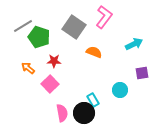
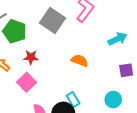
orange semicircle: (94, 52) -> (80, 61), moved
cyan circle: (120, 90) -> (113, 100), moved

